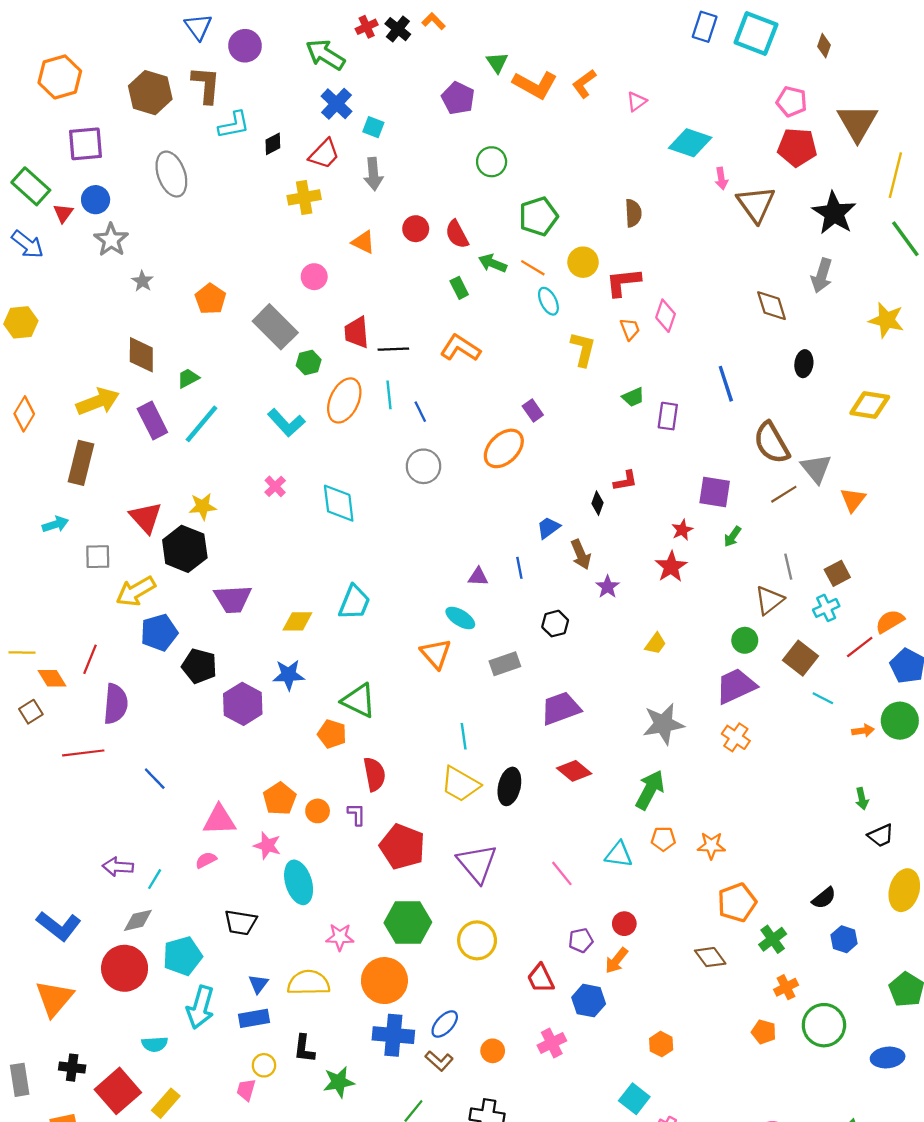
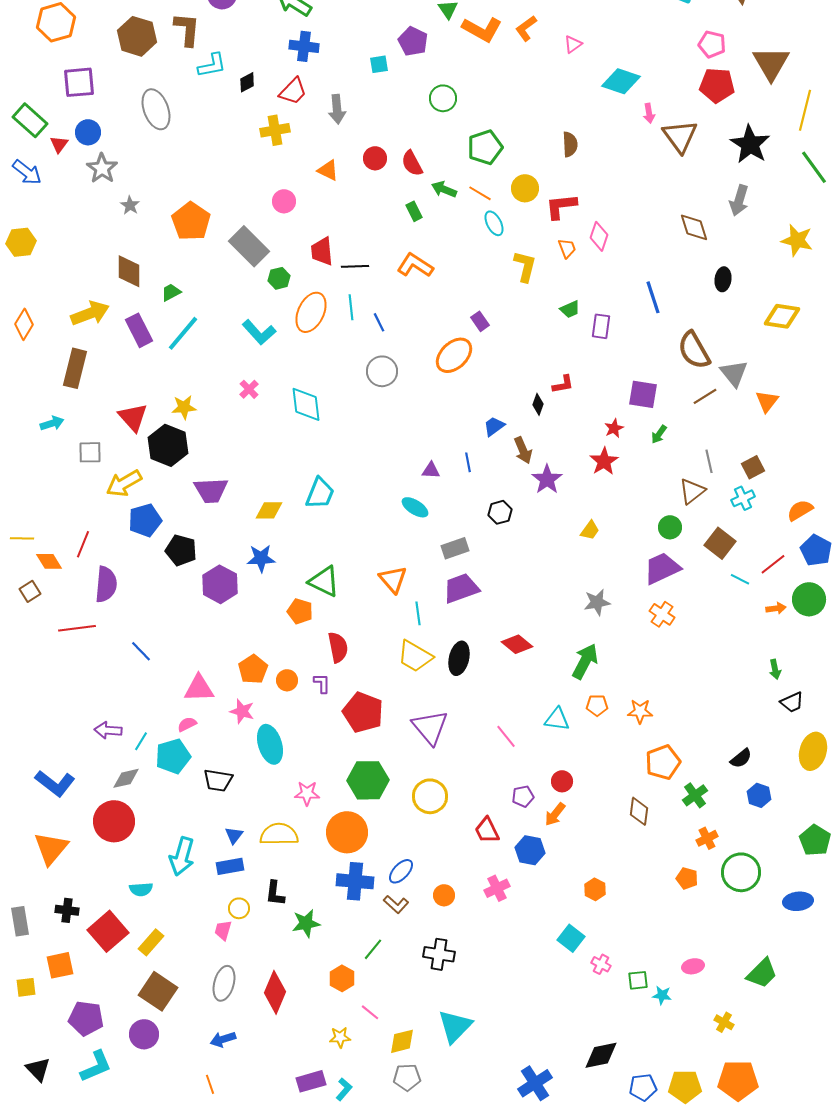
blue cross: (336, 104) -> (304, 46), turned -36
cyan square: (373, 127) -> (379, 64), moved, turned -30
orange pentagon: (210, 299) -> (191, 221), size x1.4
purple star: (608, 587) -> (547, 479), size x1.4
red line: (860, 647) -> (773, 564), moved
orange triangle: (436, 654) -> (393, 579), moved
purple trapezoid: (561, 708) -> (461, 588), moved
gray star: (663, 724) -> (597, 602), size x0.7
cyan pentagon: (183, 956) -> (173, 756), moved
brown diamond: (710, 957) -> (639, 811), turned 44

